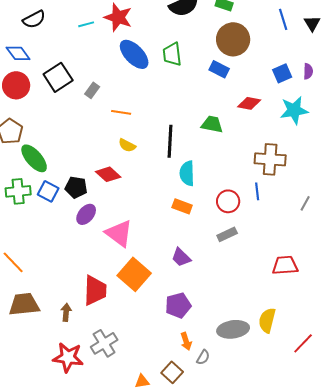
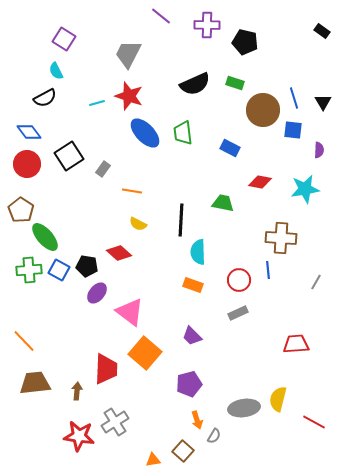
brown circle: (233, 39) -> (263, 110), moved
blue square: (282, 73) -> (293, 130), moved, turned 30
red line: (303, 343) -> (314, 422), turned 75

